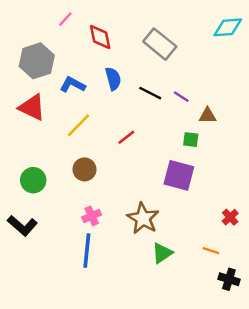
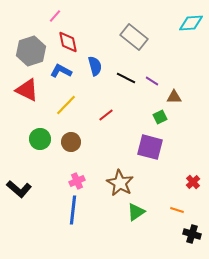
red diamond: (100, 37) -> (68, 42), moved
green square: (191, 140) -> (160, 117), turned -32
green circle: (33, 180) -> (40, 139), moved

